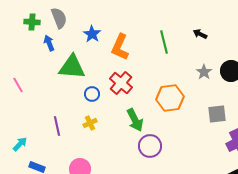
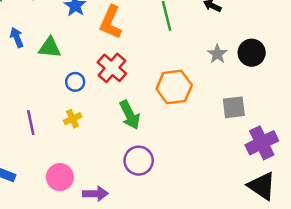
blue arrow: (49, 43) -> (17, 37), moved
green triangle: (72, 67) -> (50, 48), size x0.7
purple circle: (150, 146) -> (139, 161), moved

